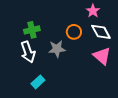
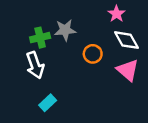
orange circle: (74, 32) -> (93, 54), moved
gray star: (57, 49) -> (65, 30), moved

